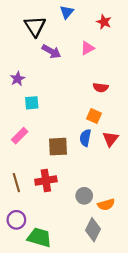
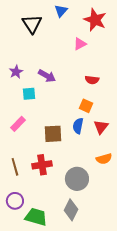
red star: (104, 22) -> (95, 20), size x1.6
purple arrow: (51, 51) -> (47, 76), moved
gray circle: (84, 196) -> (77, 179), size x1.5
orange semicircle: (106, 205) -> (104, 159), moved
gray diamond: (93, 230) -> (71, 210), moved

